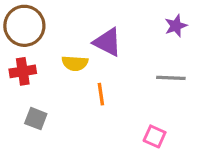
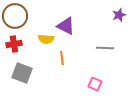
purple star: (176, 26) -> (119, 15), moved
gray square: (36, 119) -> (22, 73), size x1.5

